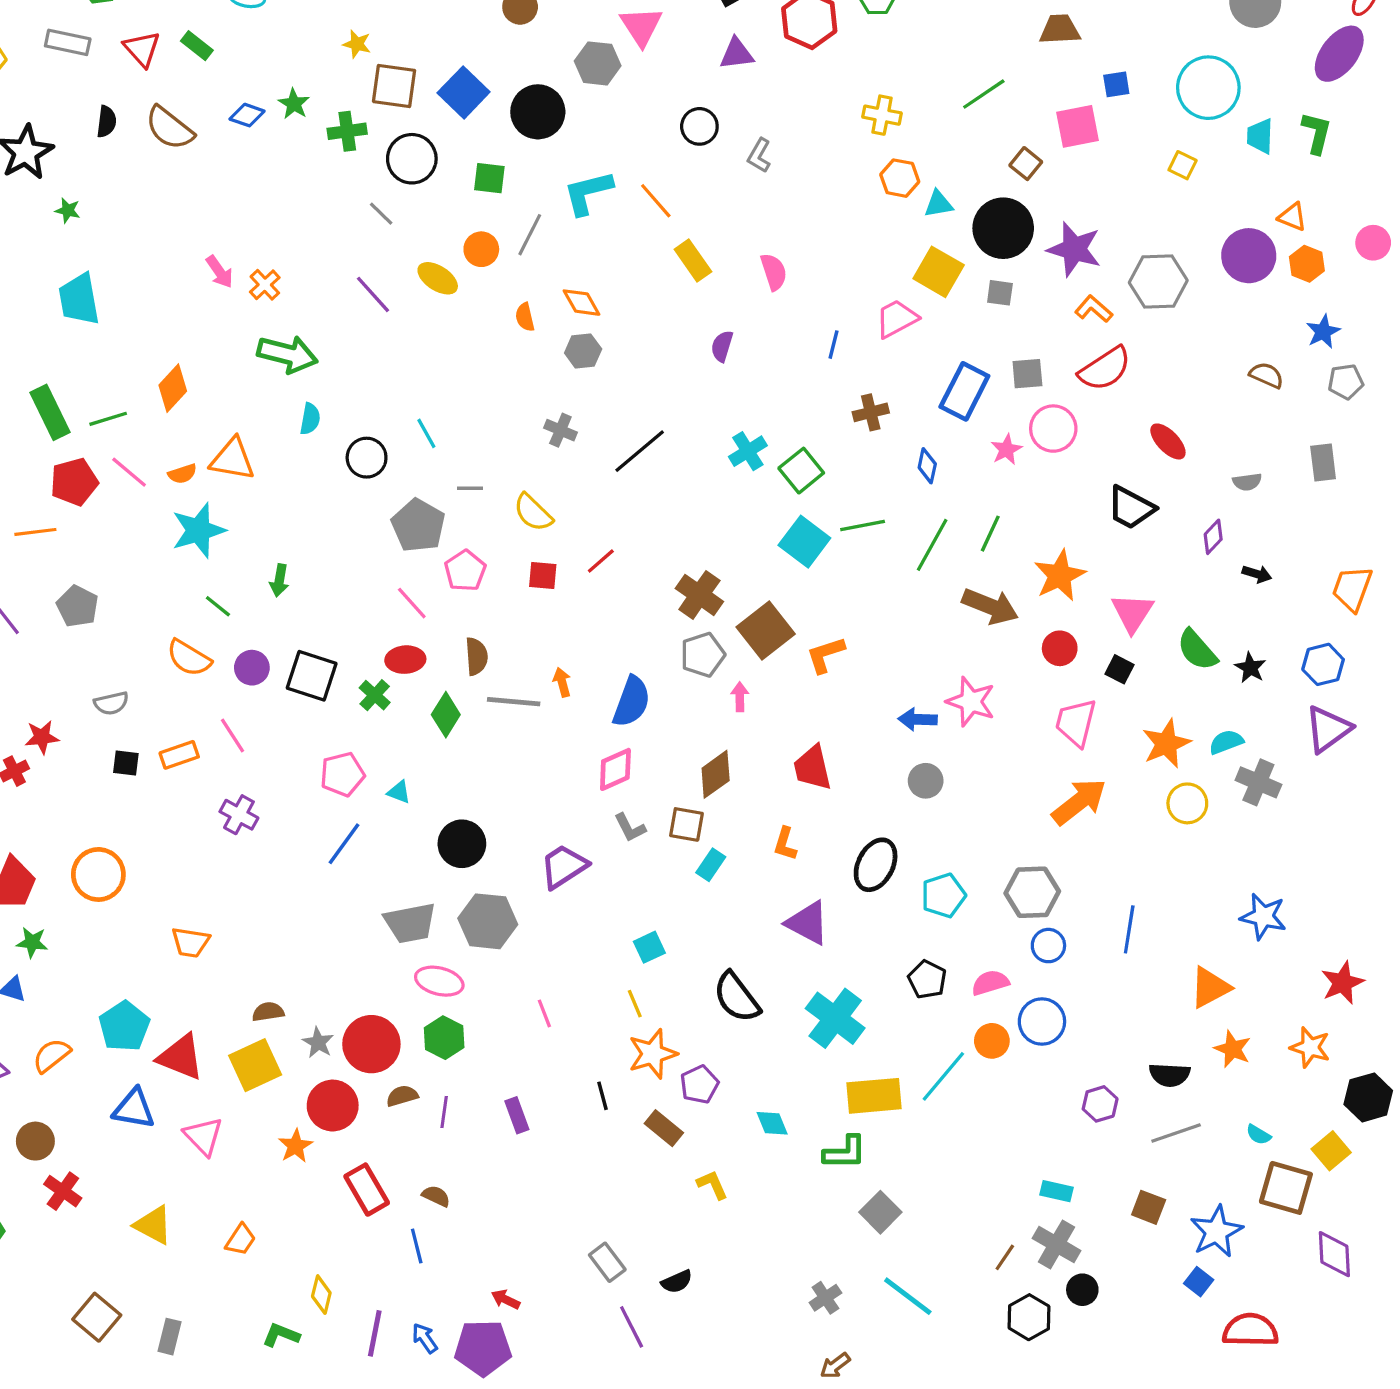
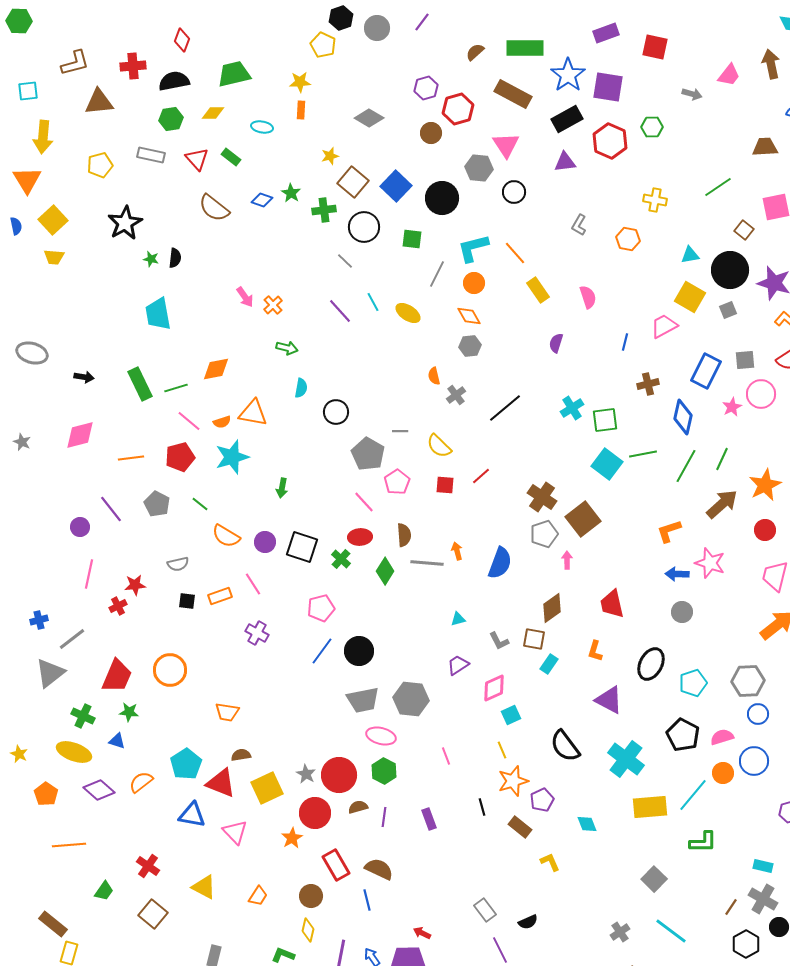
yellow star: (357, 44) -> (330, 156), turned -30
brown square: (394, 86) -> (353, 182), turned 32
black semicircle: (106, 122) -> (175, 258), moved
black circle: (699, 126) -> (514, 192), moved
orange hexagon: (900, 178) -> (628, 239), moved
orange circle: (481, 249) -> (474, 283), moved
yellow ellipse: (438, 278) -> (408, 313), moved
gray square: (1000, 293) -> (728, 310), turned -30
orange semicircle: (525, 317) -> (434, 376), moved
green arrow: (287, 354) -> (287, 348), size x0.6
orange diamond: (173, 388) -> (216, 369), turned 36
gray cross: (560, 430) -> (456, 395), turned 30
cyan line: (426, 433) -> (373, 302), moved
blue diamond: (927, 466) -> (683, 417), size x1.6
green square: (801, 471) -> (605, 420), turned 32
red pentagon: (74, 482) -> (180, 457), moved
green line: (218, 606) -> (200, 504), moved
brown arrow: (990, 606) -> (722, 504), turned -64
orange L-shape: (825, 655) -> (669, 531), moved
pink diamond: (615, 769) -> (494, 688), moved
cyan triangle: (399, 792) -> (458, 619), moved, turned -35
black circle: (462, 844) -> (359, 651), moved
purple trapezoid: (564, 866) -> (458, 665), size x0.7
black pentagon: (927, 979) -> (683, 735), size x1.4
brown semicircle: (268, 1012) -> (241, 755), moved
brown circle: (35, 1141) -> (311, 896), moved
green L-shape: (845, 1152) -> (703, 842), moved
brown semicircle: (436, 1196) -> (379, 869), size x1.6
brown square: (97, 1317) -> (153, 914), moved

